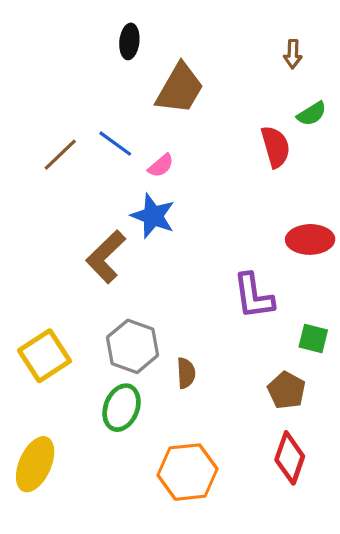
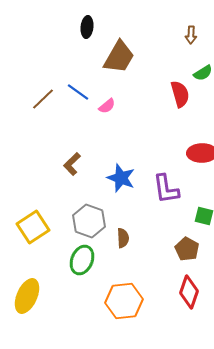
blue star: (153, 216) -> (121, 178), moved
brown L-shape: (106, 257) -> (72, 164), size x0.7

